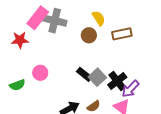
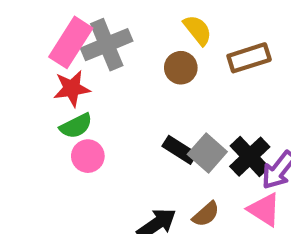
gray cross: (55, 21) -> (107, 45), turned -30
red star: (20, 40) -> (72, 89), moved
green semicircle: (17, 85) -> (76, 126), moved

